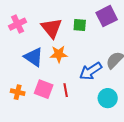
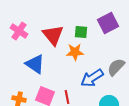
pink cross: (18, 24) -> (19, 31), turned -30
orange star: (59, 54) -> (75, 52), moved

